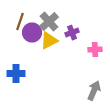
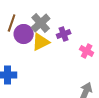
pink cross: (95, 50) -> (87, 51), turned 32

